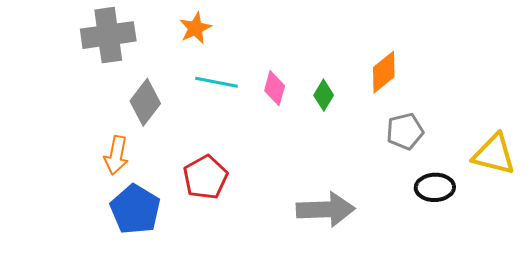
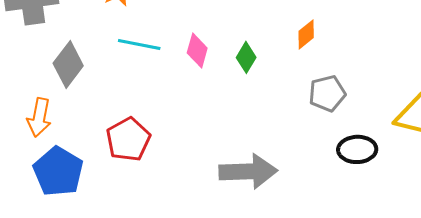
orange diamond: (384, 72) -> (306, 34), size x0.7

